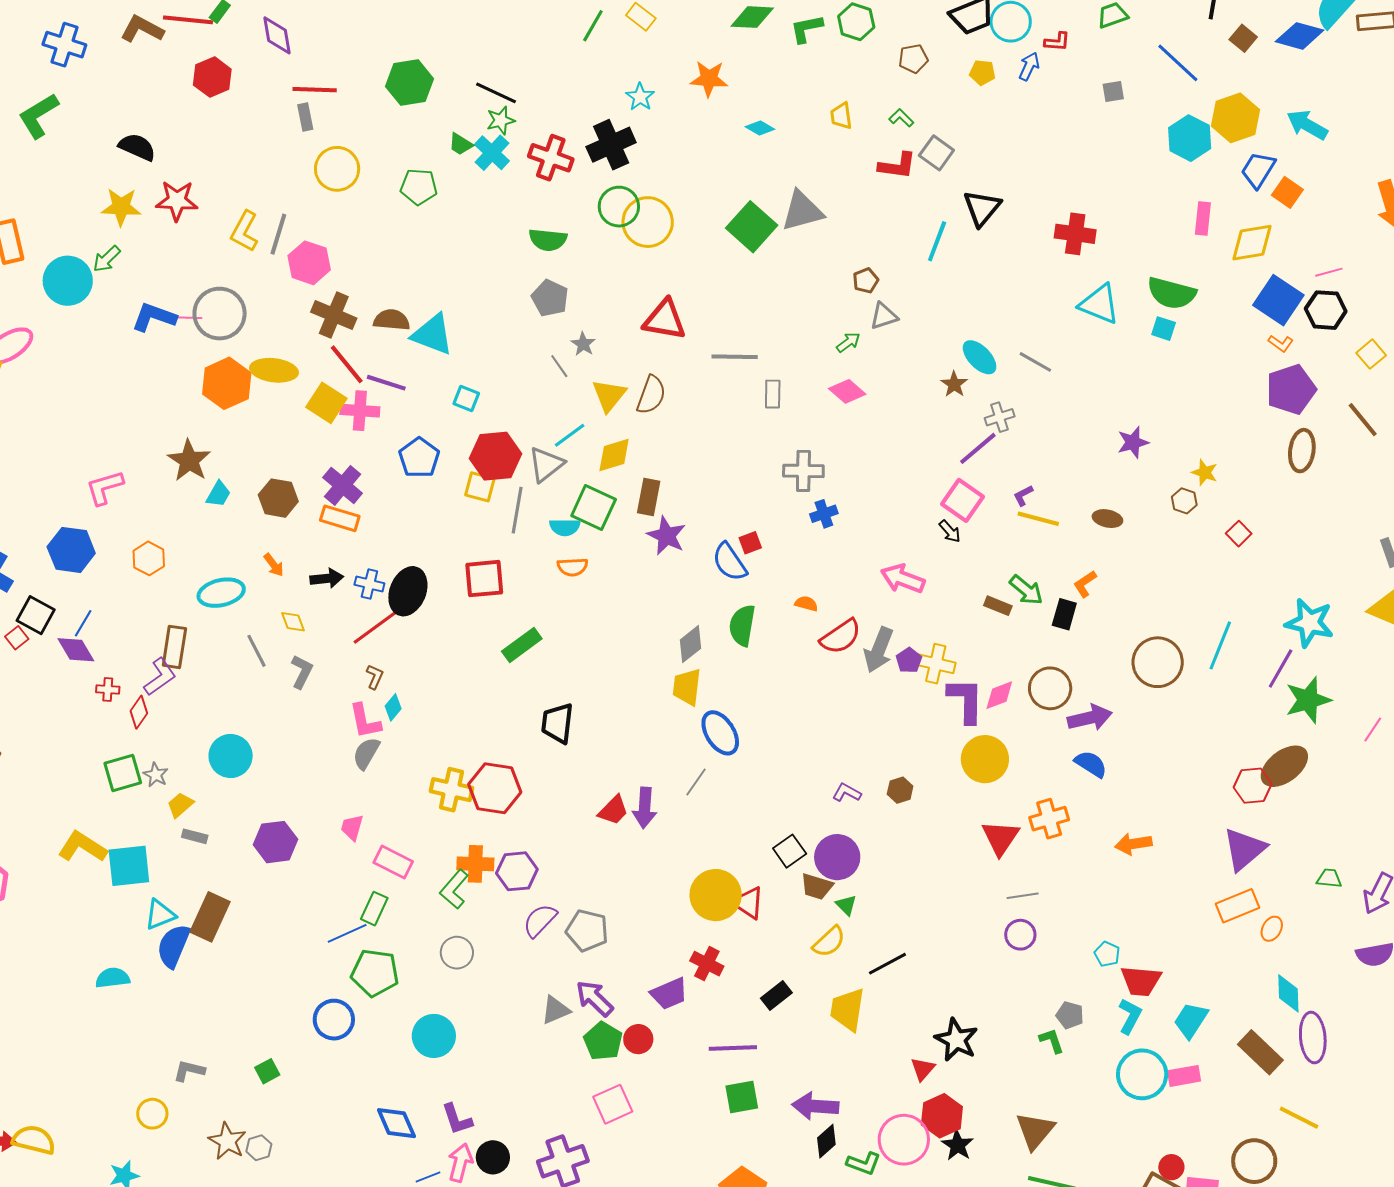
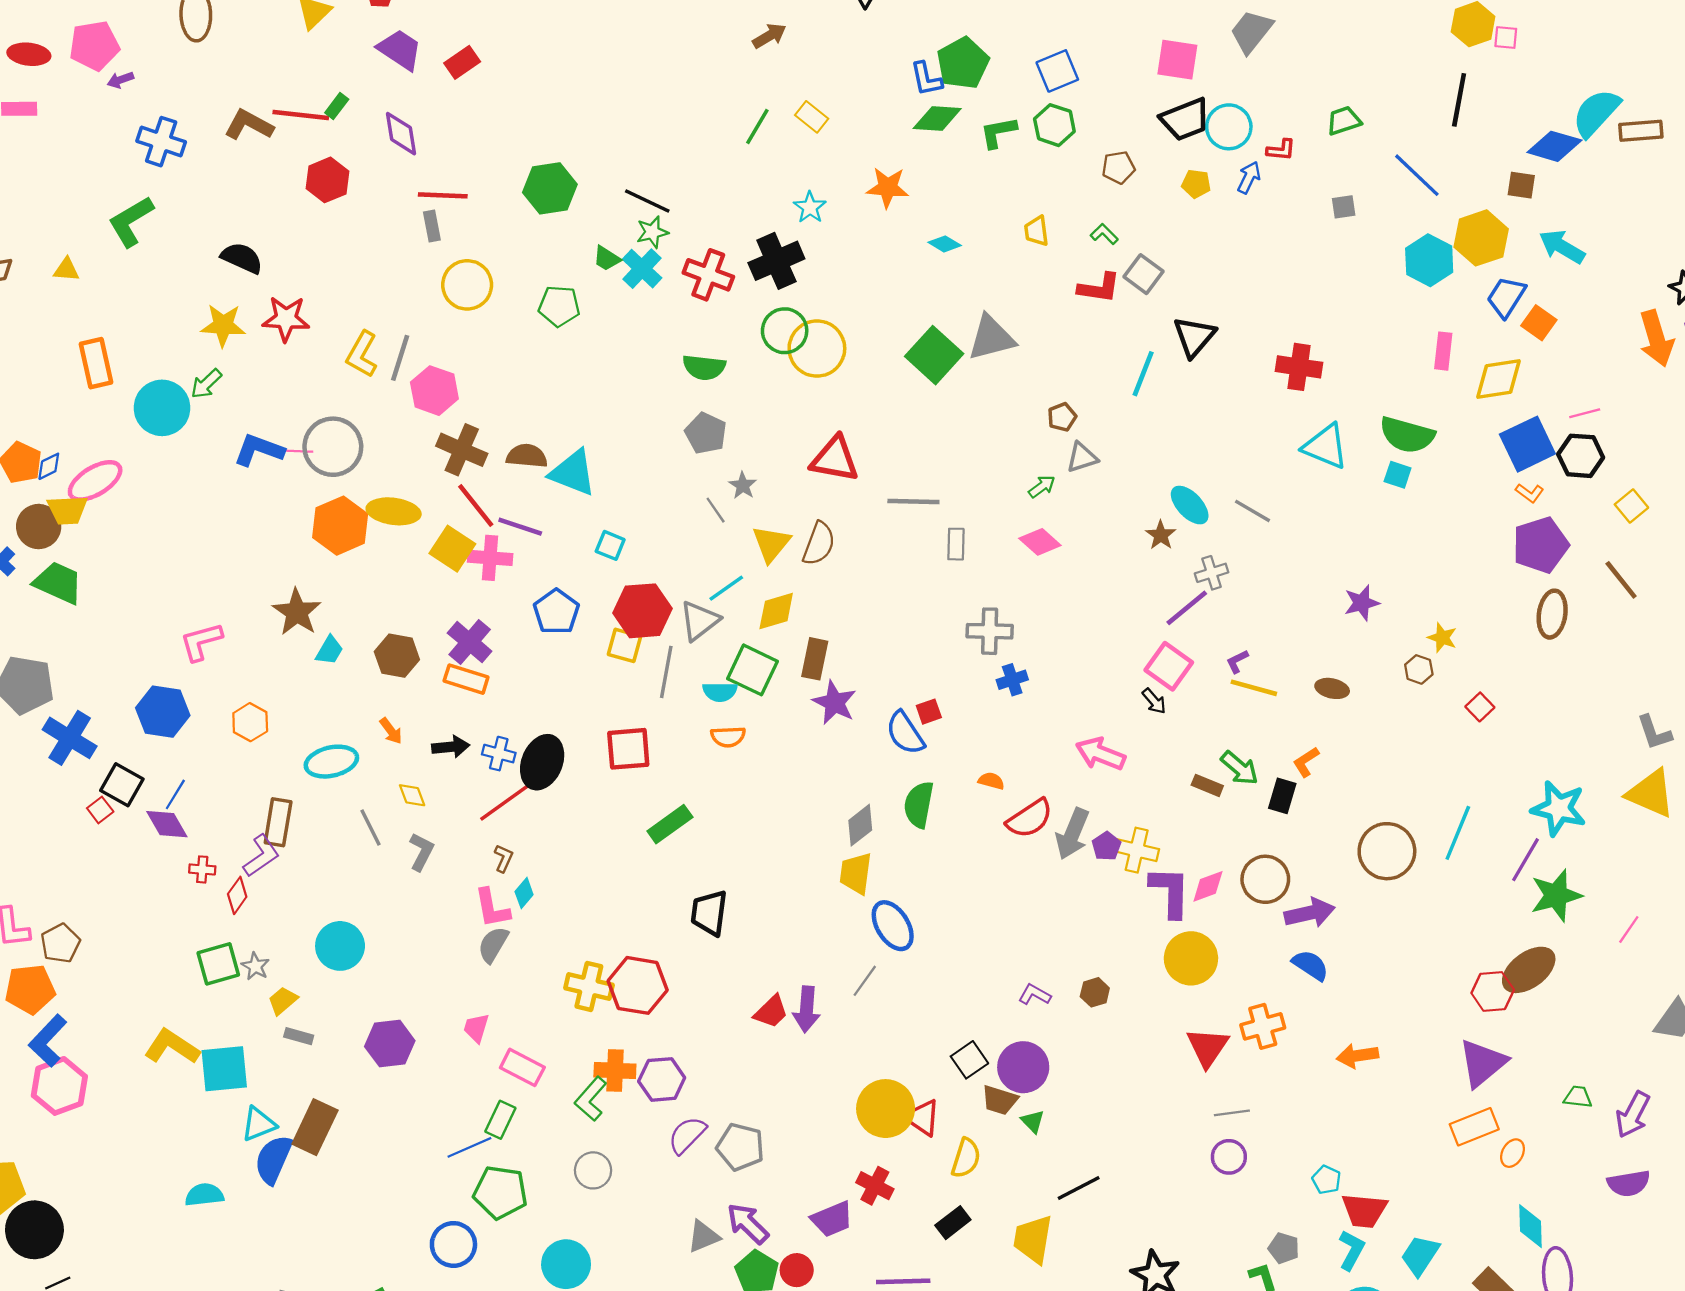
brown square: (1243, 38) -> (1521, 185), moved, turned -32
blue square: (1278, 300) -> (1527, 444), turned 30
yellow semicircle: (829, 942) -> (966, 1158), moved, turned -30

